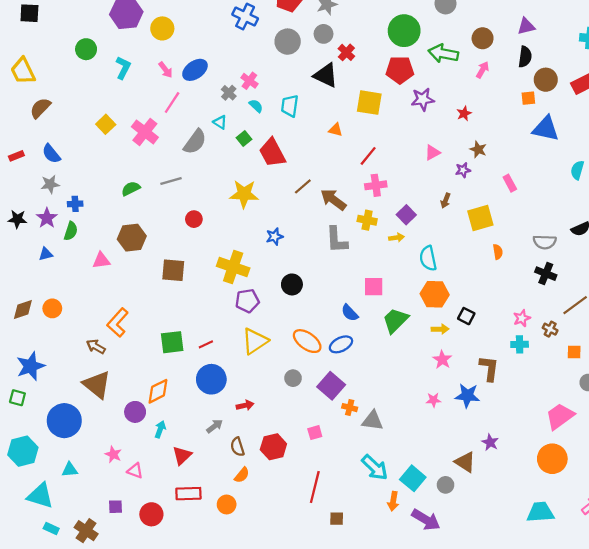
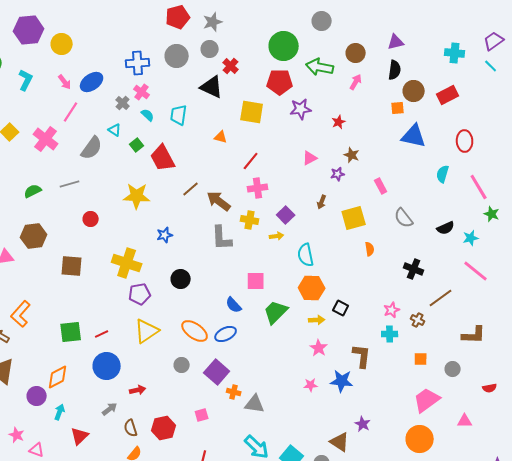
blue cross: (245, 16) -> (138, 63), moved, turned -30
gray semicircle: (545, 242) -> (404, 218), moved, turned 50
orange square: (574, 352) -> (421, 359), moved

